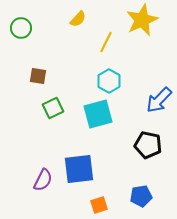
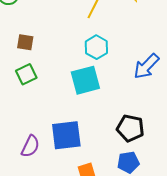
green square: (53, 108) -> (26, 74), moved
black pentagon: (148, 145) -> (130, 128), moved

